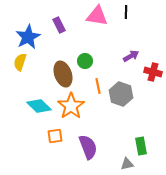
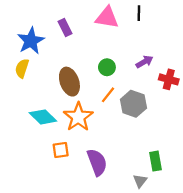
green circle: (85, 61) -> (107, 67), moved
orange line: (98, 86) -> (108, 95), turned 49
gray triangle: (127, 164) -> (140, 181), turned -40

